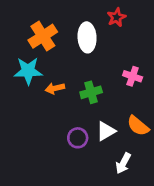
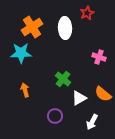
orange arrow: (55, 88) -> (25, 90), moved, turned 88
green cross: (91, 92) -> (63, 79), moved, turned -35
purple circle: (78, 138) -> (55, 116), moved

